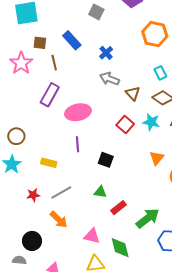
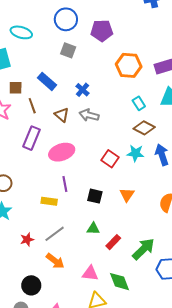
brown triangle: (133, 93) -> (62, 115), moved
orange triangle: (157, 158) -> (127, 195), moved
yellow rectangle: (49, 163) -> (49, 201), moved

